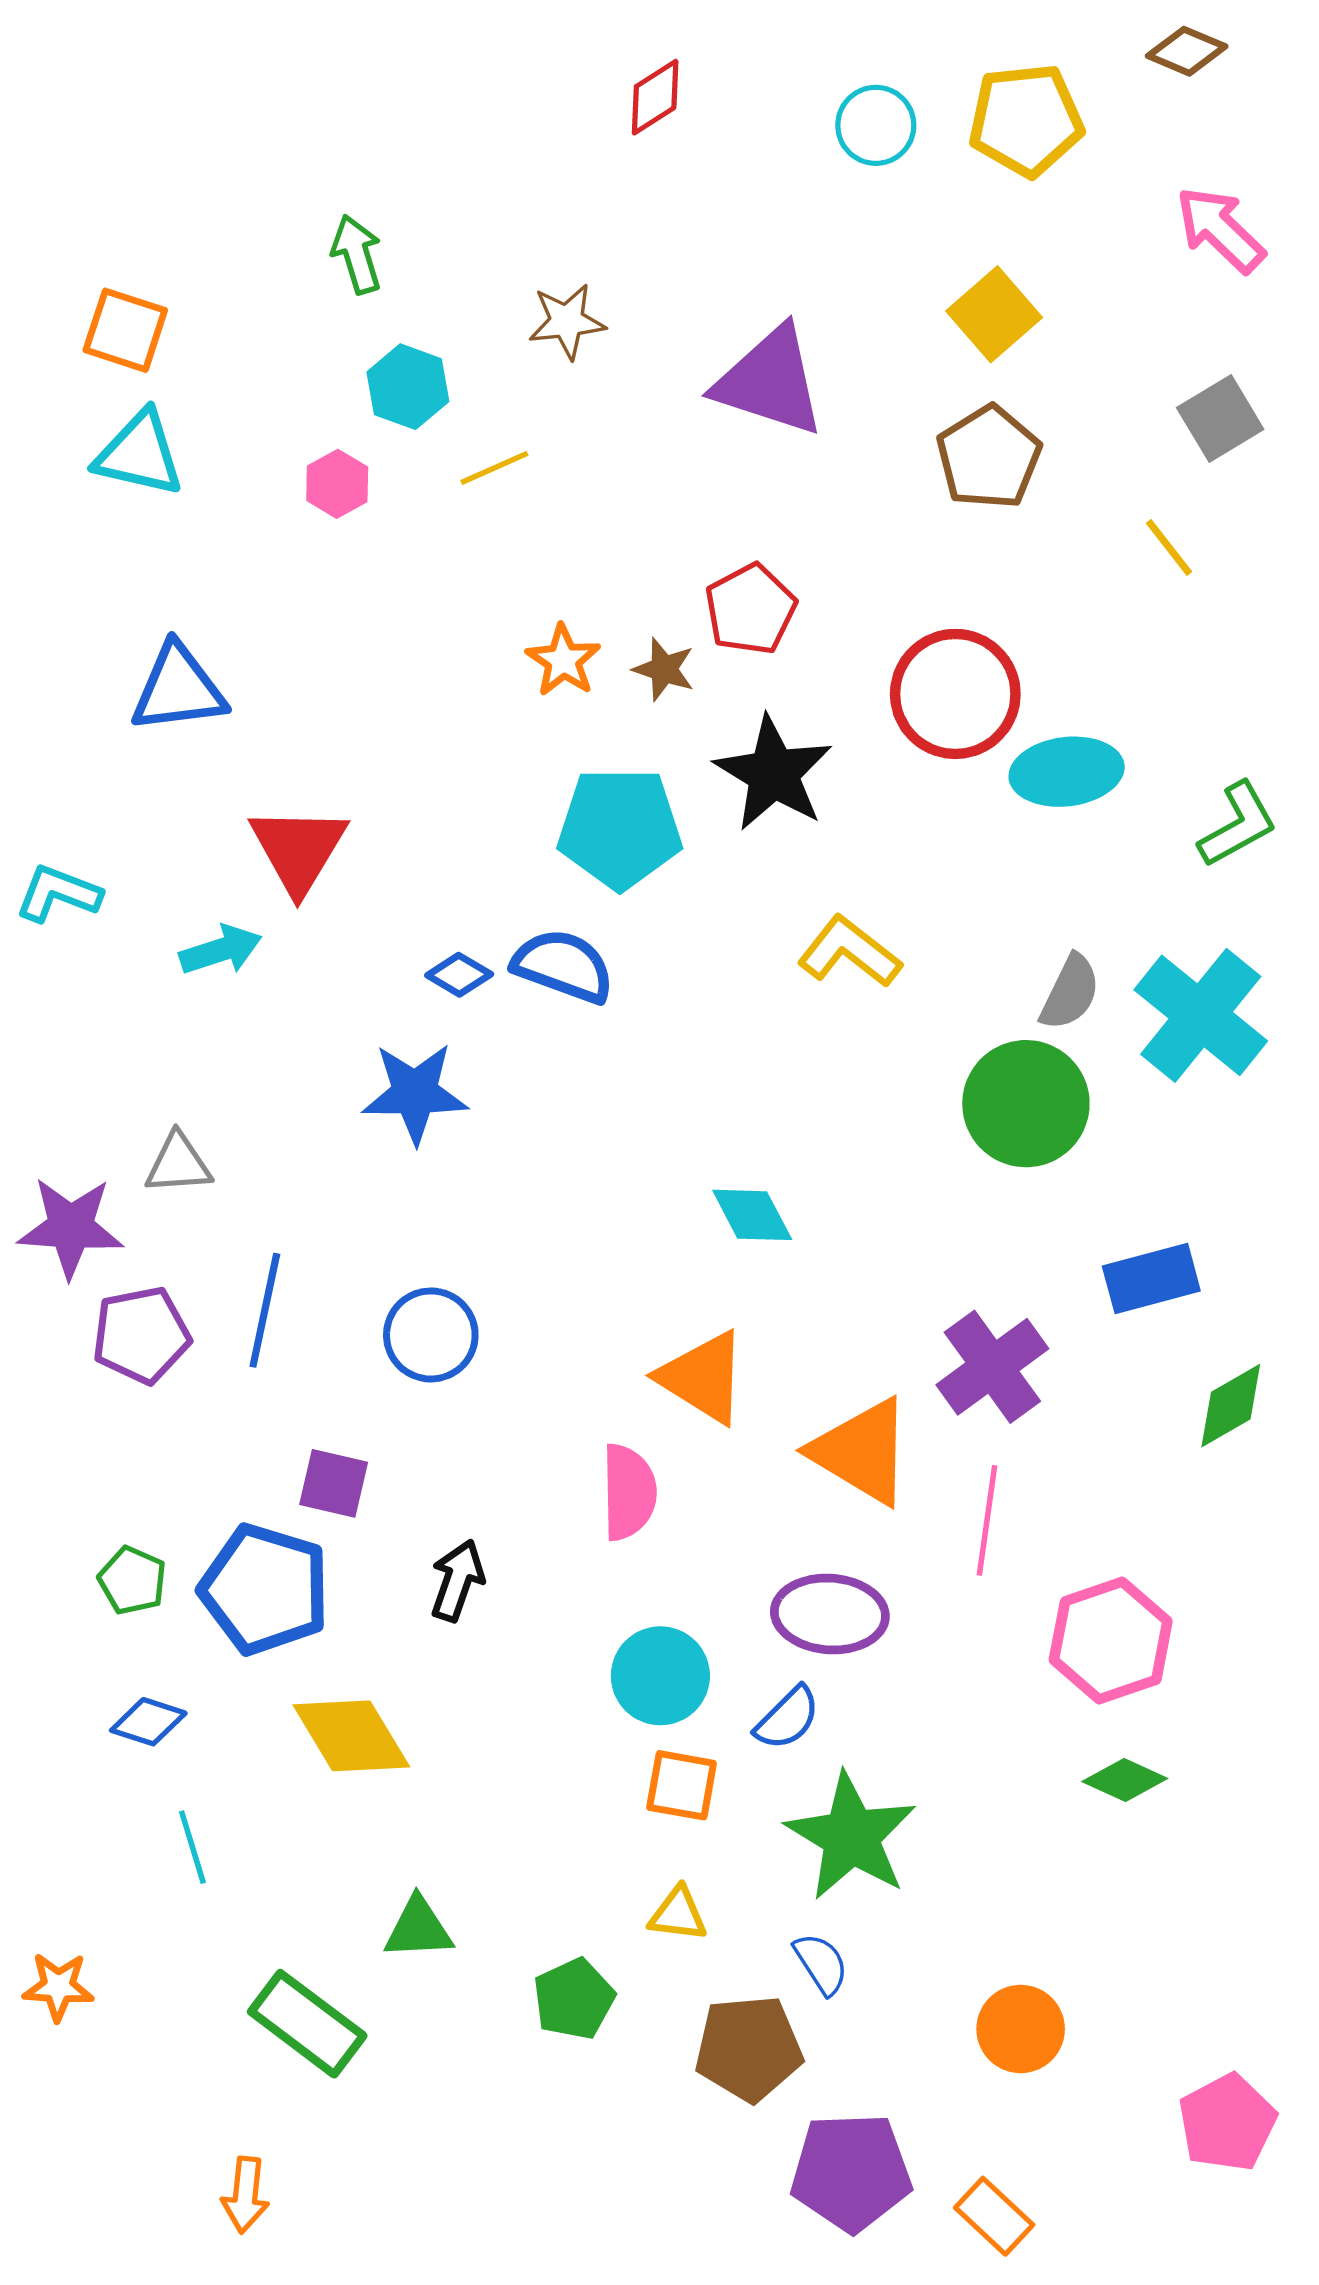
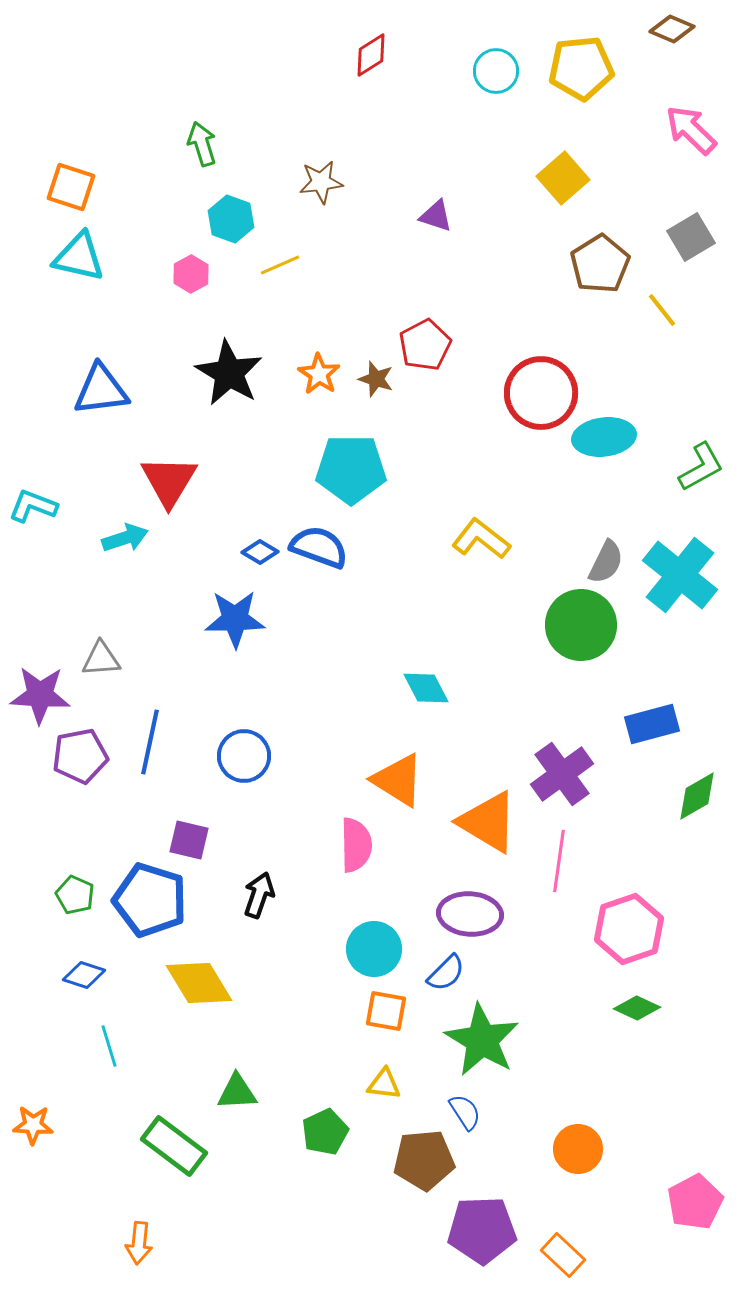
purple triangle: (770, 381) -> (436, 216), size x0.5
brown pentagon: (989, 457) -> (600, 264), moved
black star: (773, 773) -> (229, 373), moved

